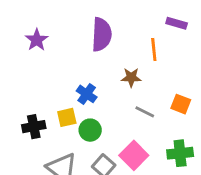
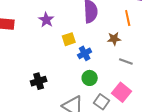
blue cross: (87, 94) -> (85, 53), turned 32
yellow square: (67, 117) -> (69, 39), moved
black cross: (34, 127) -> (39, 81), moved

